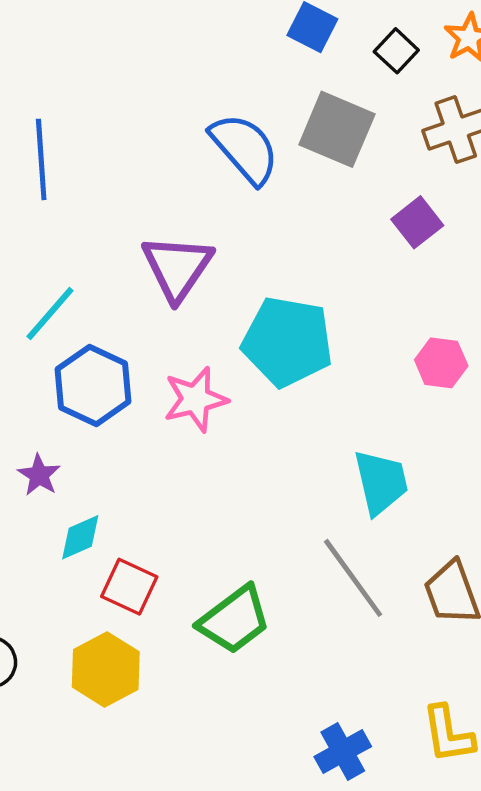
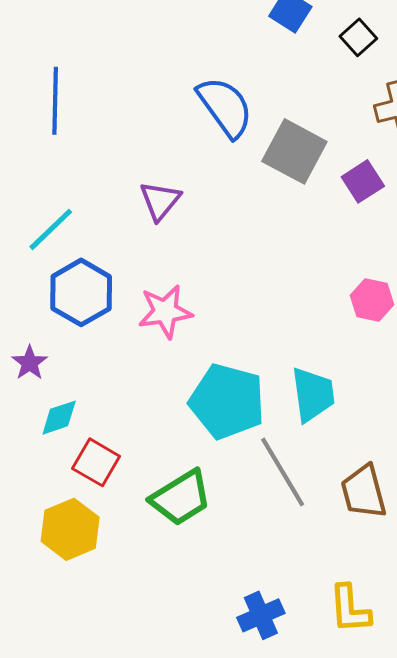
gray square: (337, 129) -> (294, 151), moved
purple triangle: (177, 267) -> (160, 201), size x0.7
cyan pentagon: (287, 342) -> (227, 401), moved

